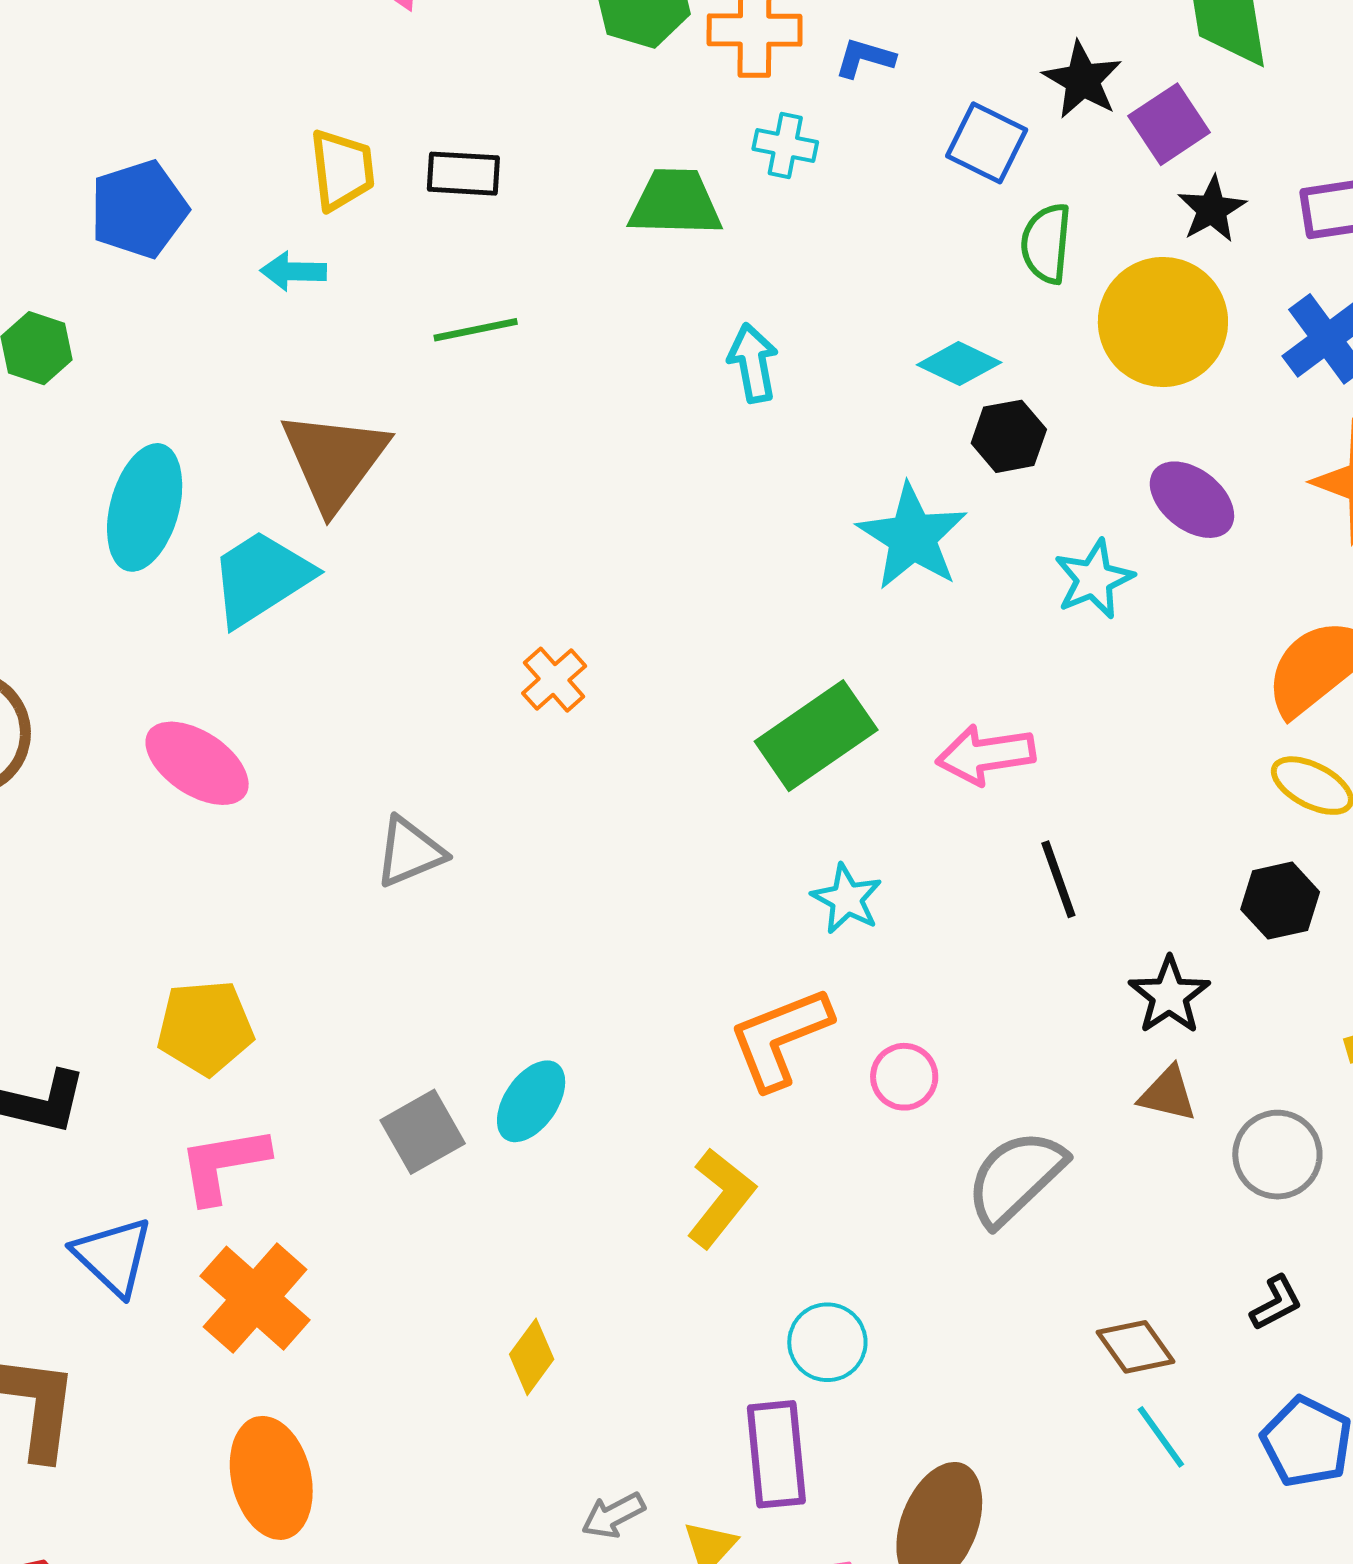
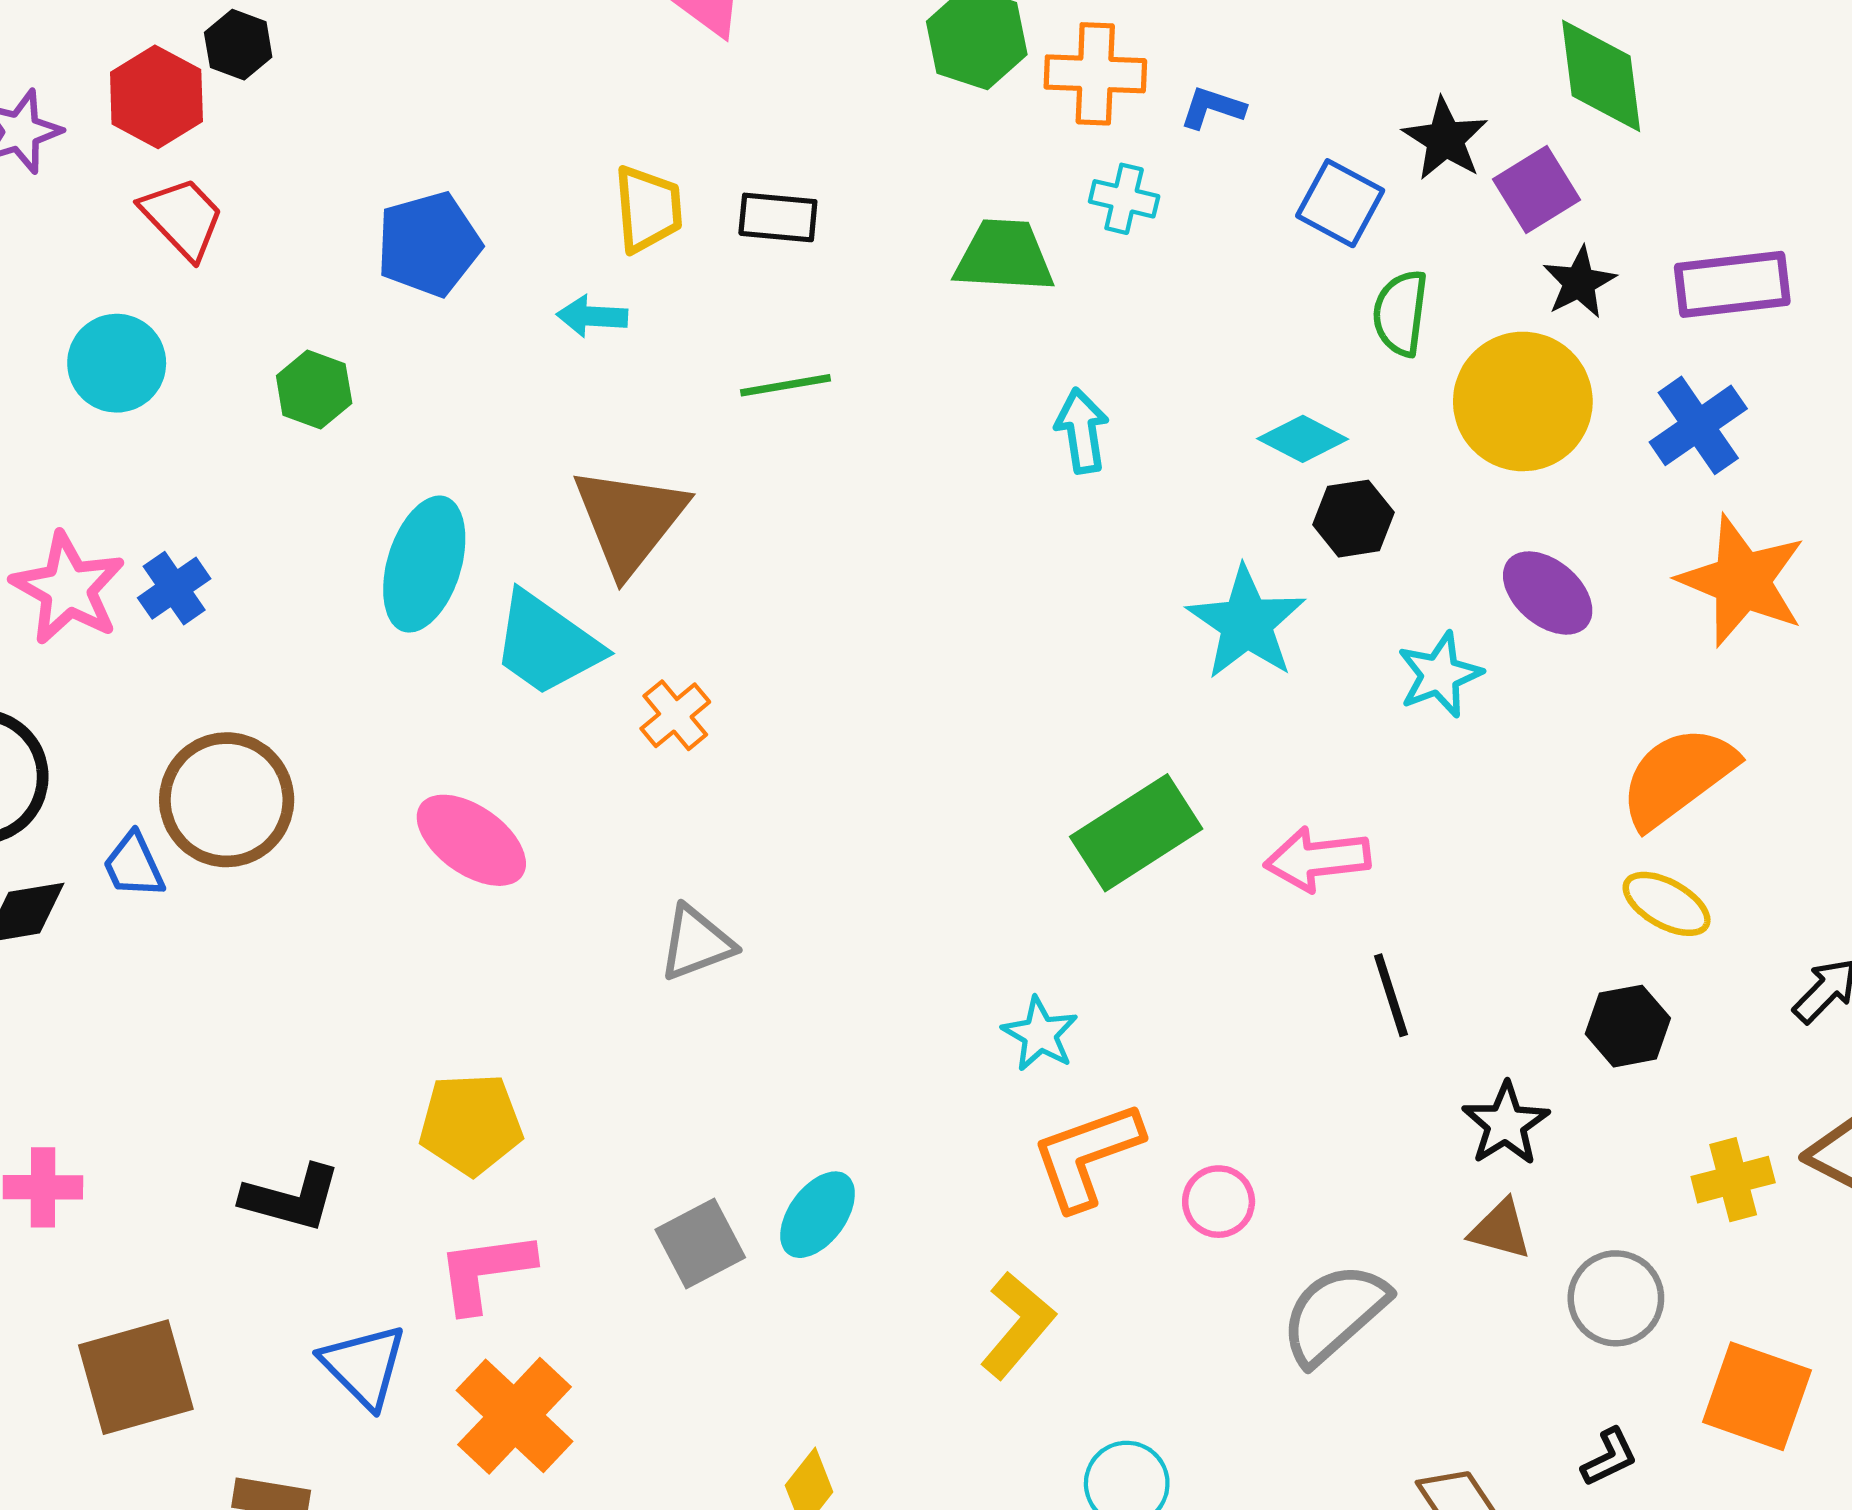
cyan trapezoid: (261, 578) -> (547, 644), turned -114
orange cross: (554, 680) -> (675, 715), moved
cyan star: (847, 899) -> (1040, 1034), moved

